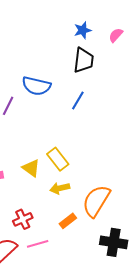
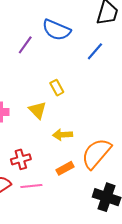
yellow rectangle: (58, 159) -> (57, 88), moved, size x0.7

